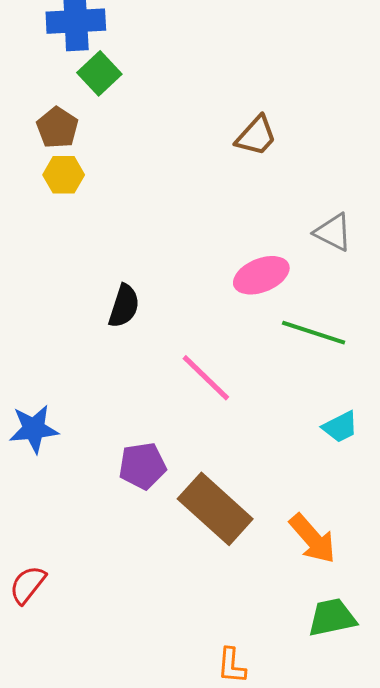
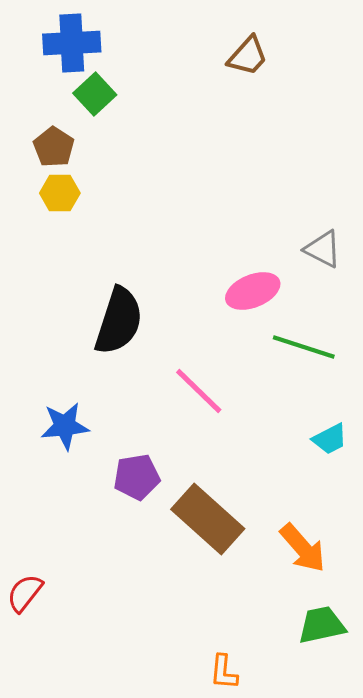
brown trapezoid: (256, 136) -> (248, 56), moved
black semicircle: (124, 306) -> (119, 321), size x1.6
blue star: (34, 429) -> (65, 426), moved

